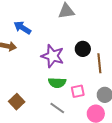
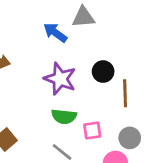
blue arrow: (22, 28) -> (55, 33), moved

